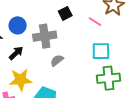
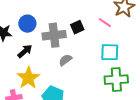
black square: (65, 13) -> (77, 27), moved
yellow star: (21, 80) -> (28, 78), turned -30

